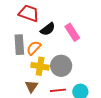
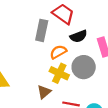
gray rectangle: (19, 45) -> (42, 30), moved
gray circle: (61, 66) -> (84, 67), moved

